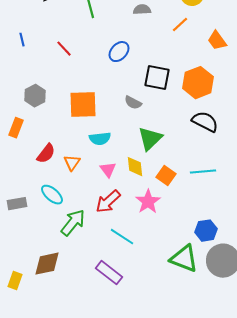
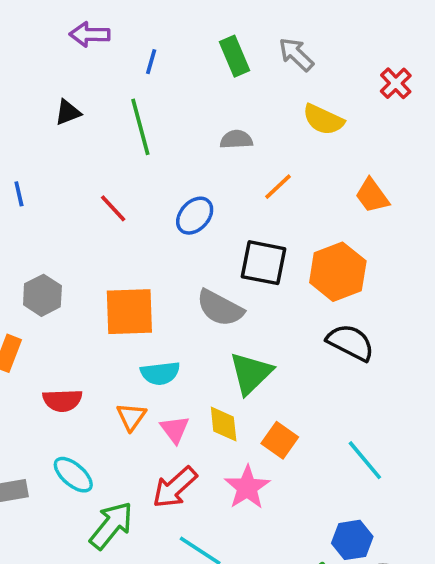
orange line: (180, 25) -> (278, 187), moved
red line: (64, 49) -> (113, 208), moved
gray semicircle: (133, 103) -> (220, 308), size x1.5
red semicircle: (46, 154) -> (62, 400), turned 50
orange triangle: (72, 163) -> (131, 417), moved
cyan line: (203, 172) -> (365, 460), moved, turned 55

